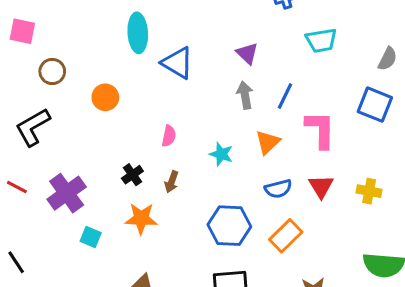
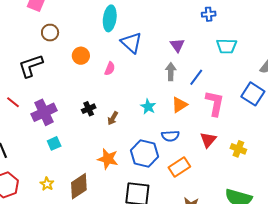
pink semicircle: (169, 136) -> (110, 69), moved
blue semicircle: (278, 189) -> (170, 136), moved
orange star: (141, 218) -> (108, 159), moved
cyan square: (91, 237) -> (54, 143), turned 32

